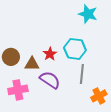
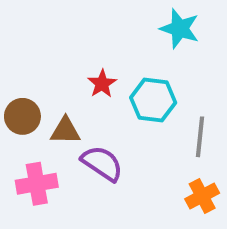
red star: (50, 54) -> (102, 84), moved
gray line: (82, 74) -> (200, 137), moved

